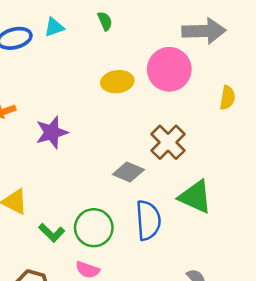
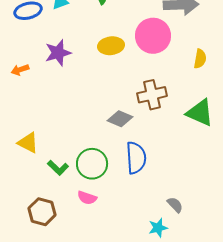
purple star: (52, 132) -> (58, 53), moved
brown cross: (168, 142) -> (152, 95), turned 32
green triangle: (195, 197) -> (200, 113), moved

